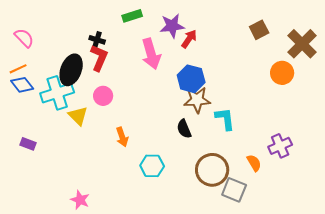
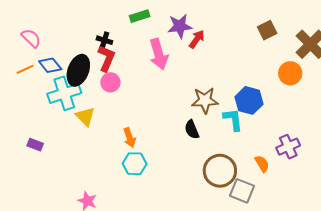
blue hexagon: (191, 79) -> (249, 100), moved
blue diamond: (22, 85) -> (50, 65), moved
pink circle: (103, 96) -> (110, 82), moved
cyan hexagon: (152, 166) -> (135, 164), moved

